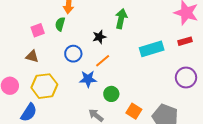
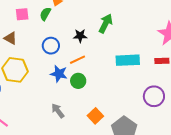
green circle: (111, 94) -> (78, 81), moved

